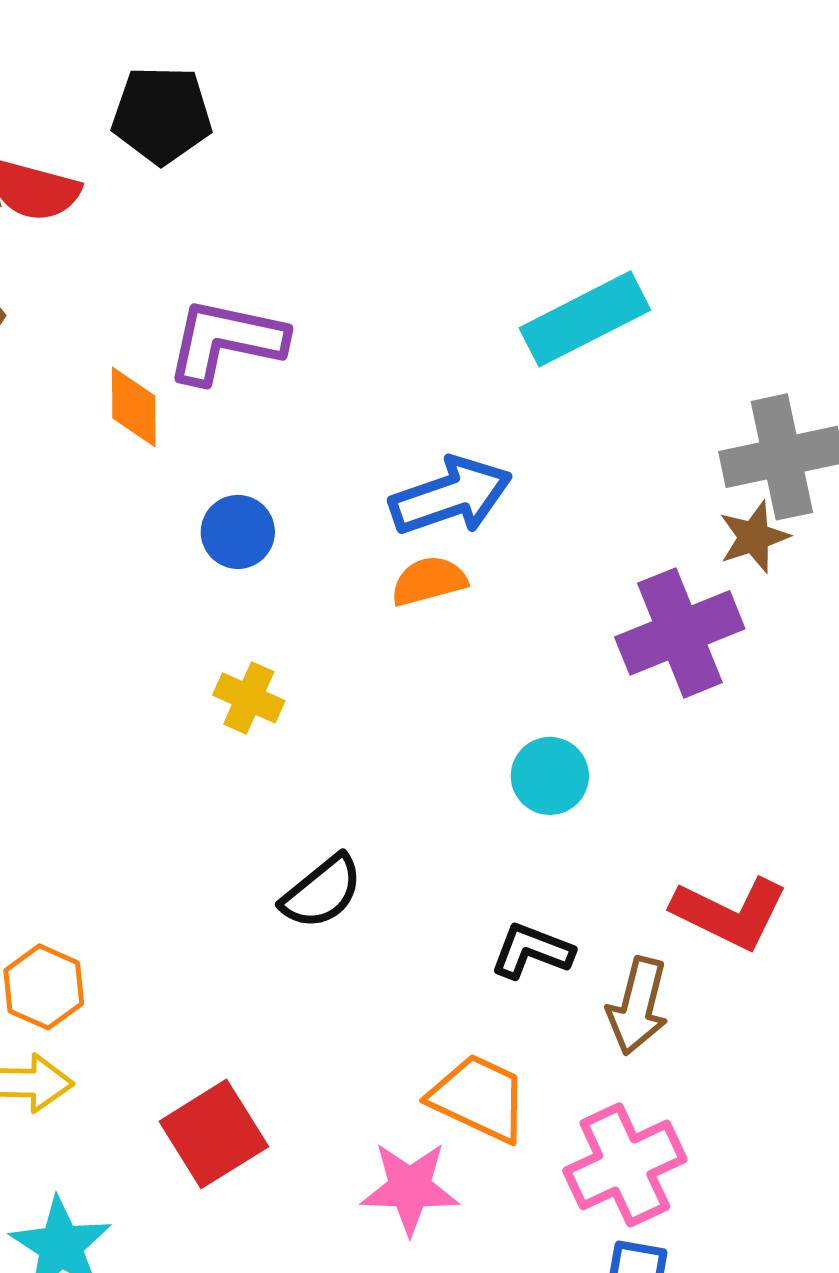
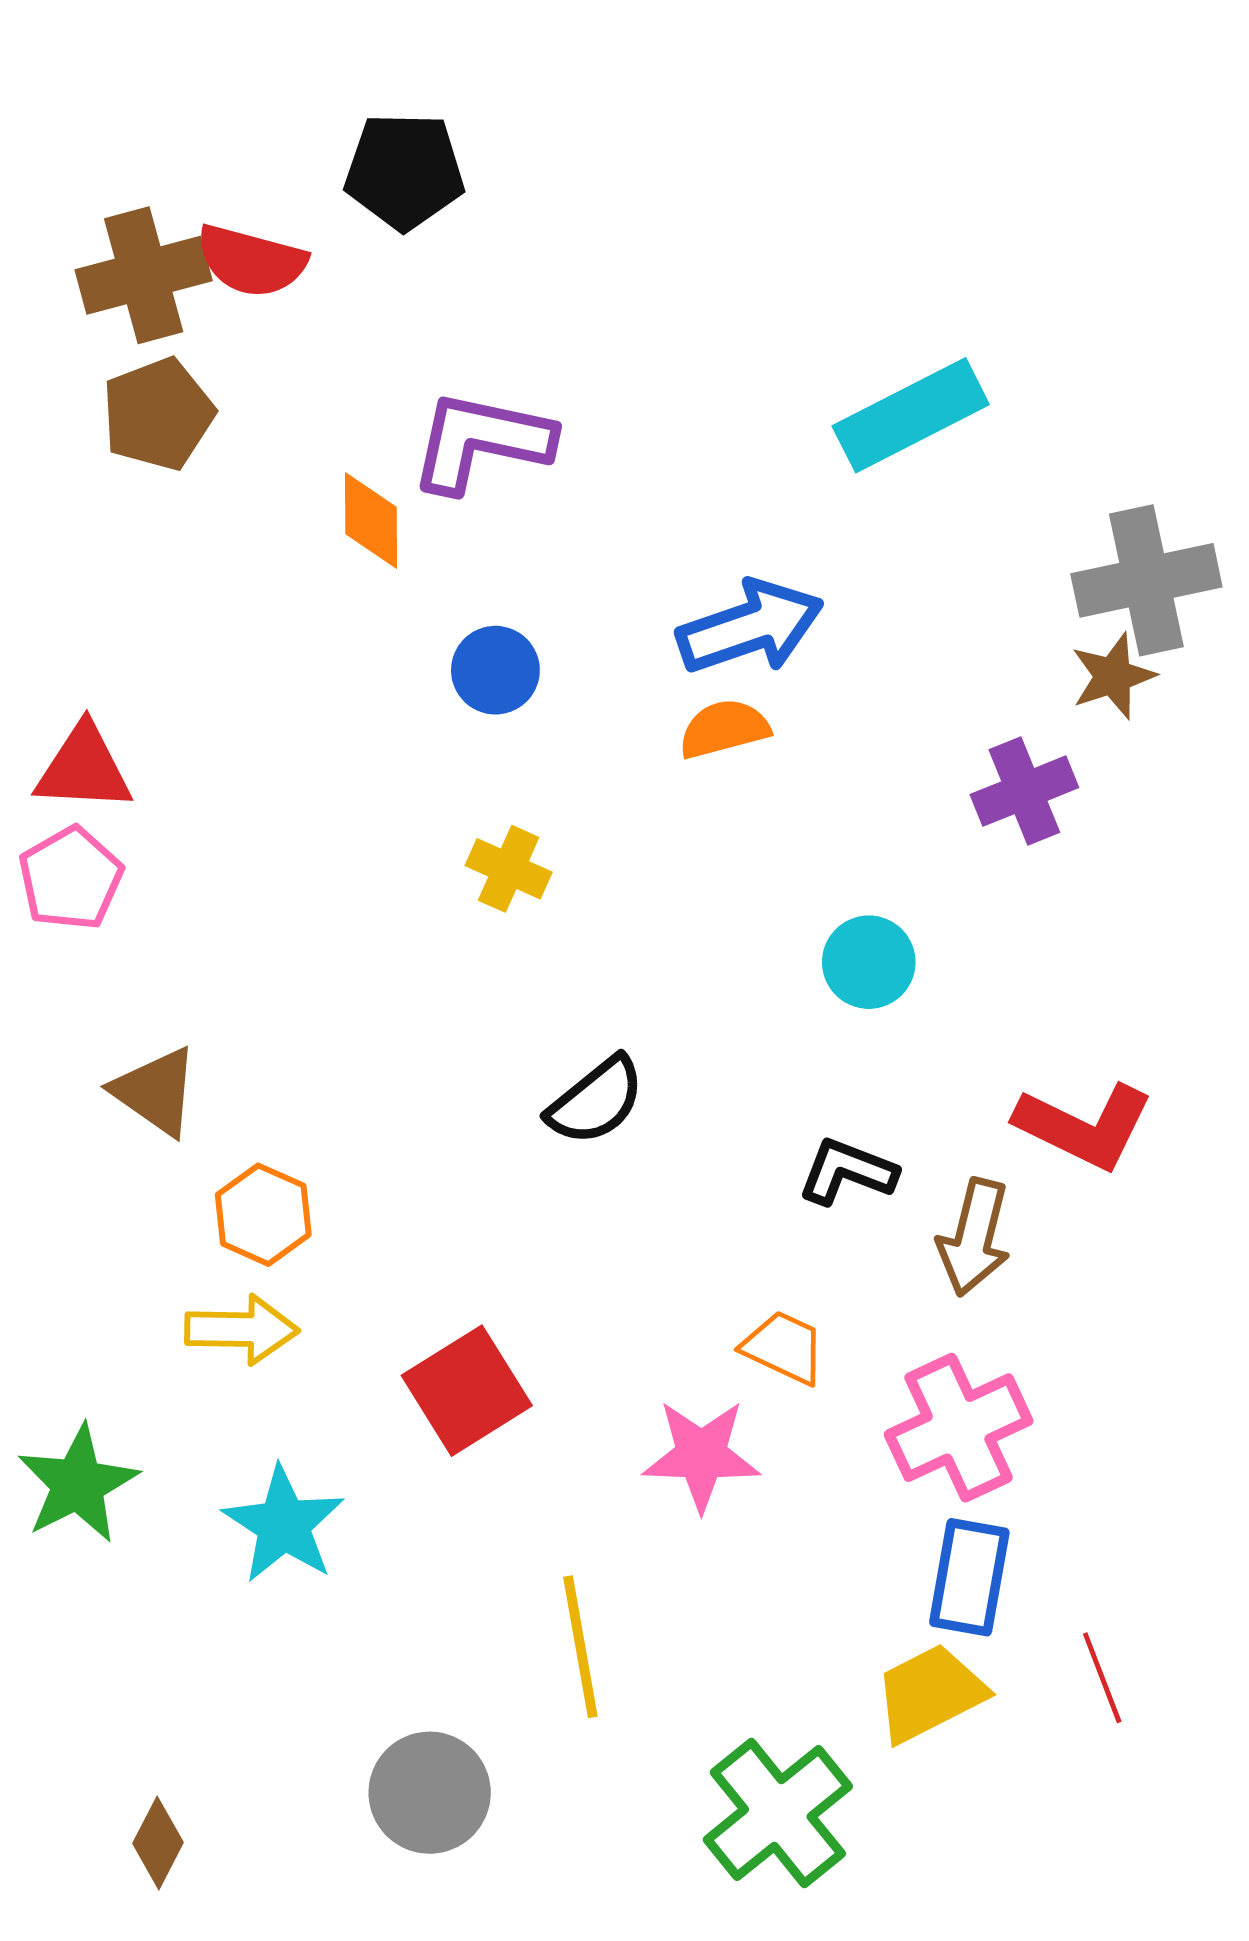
purple cross: (680, 633) -> (1024, 791), size x0.7
orange trapezoid: (479, 1098) -> (784, 1347), size x0.7

